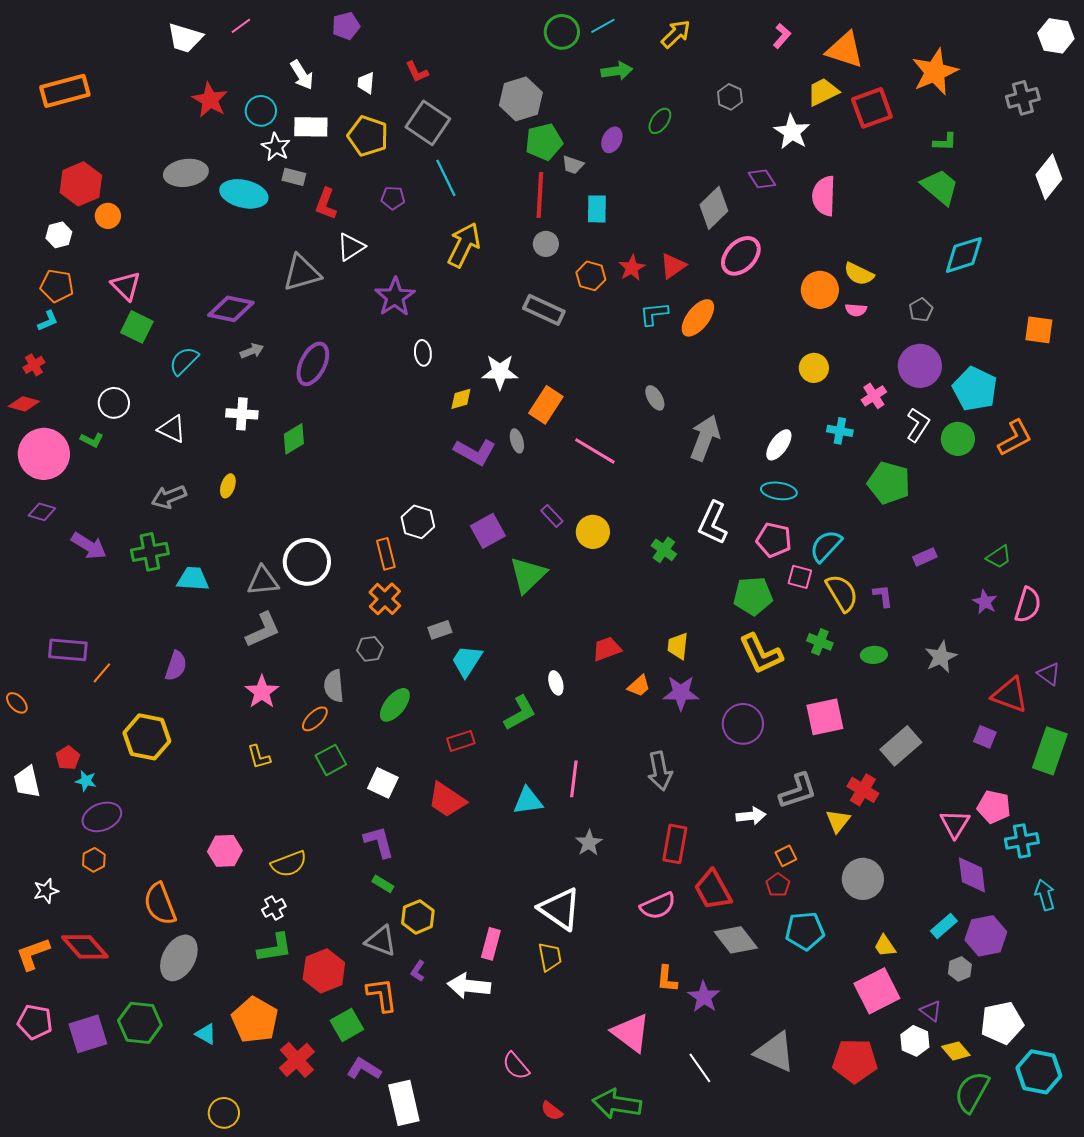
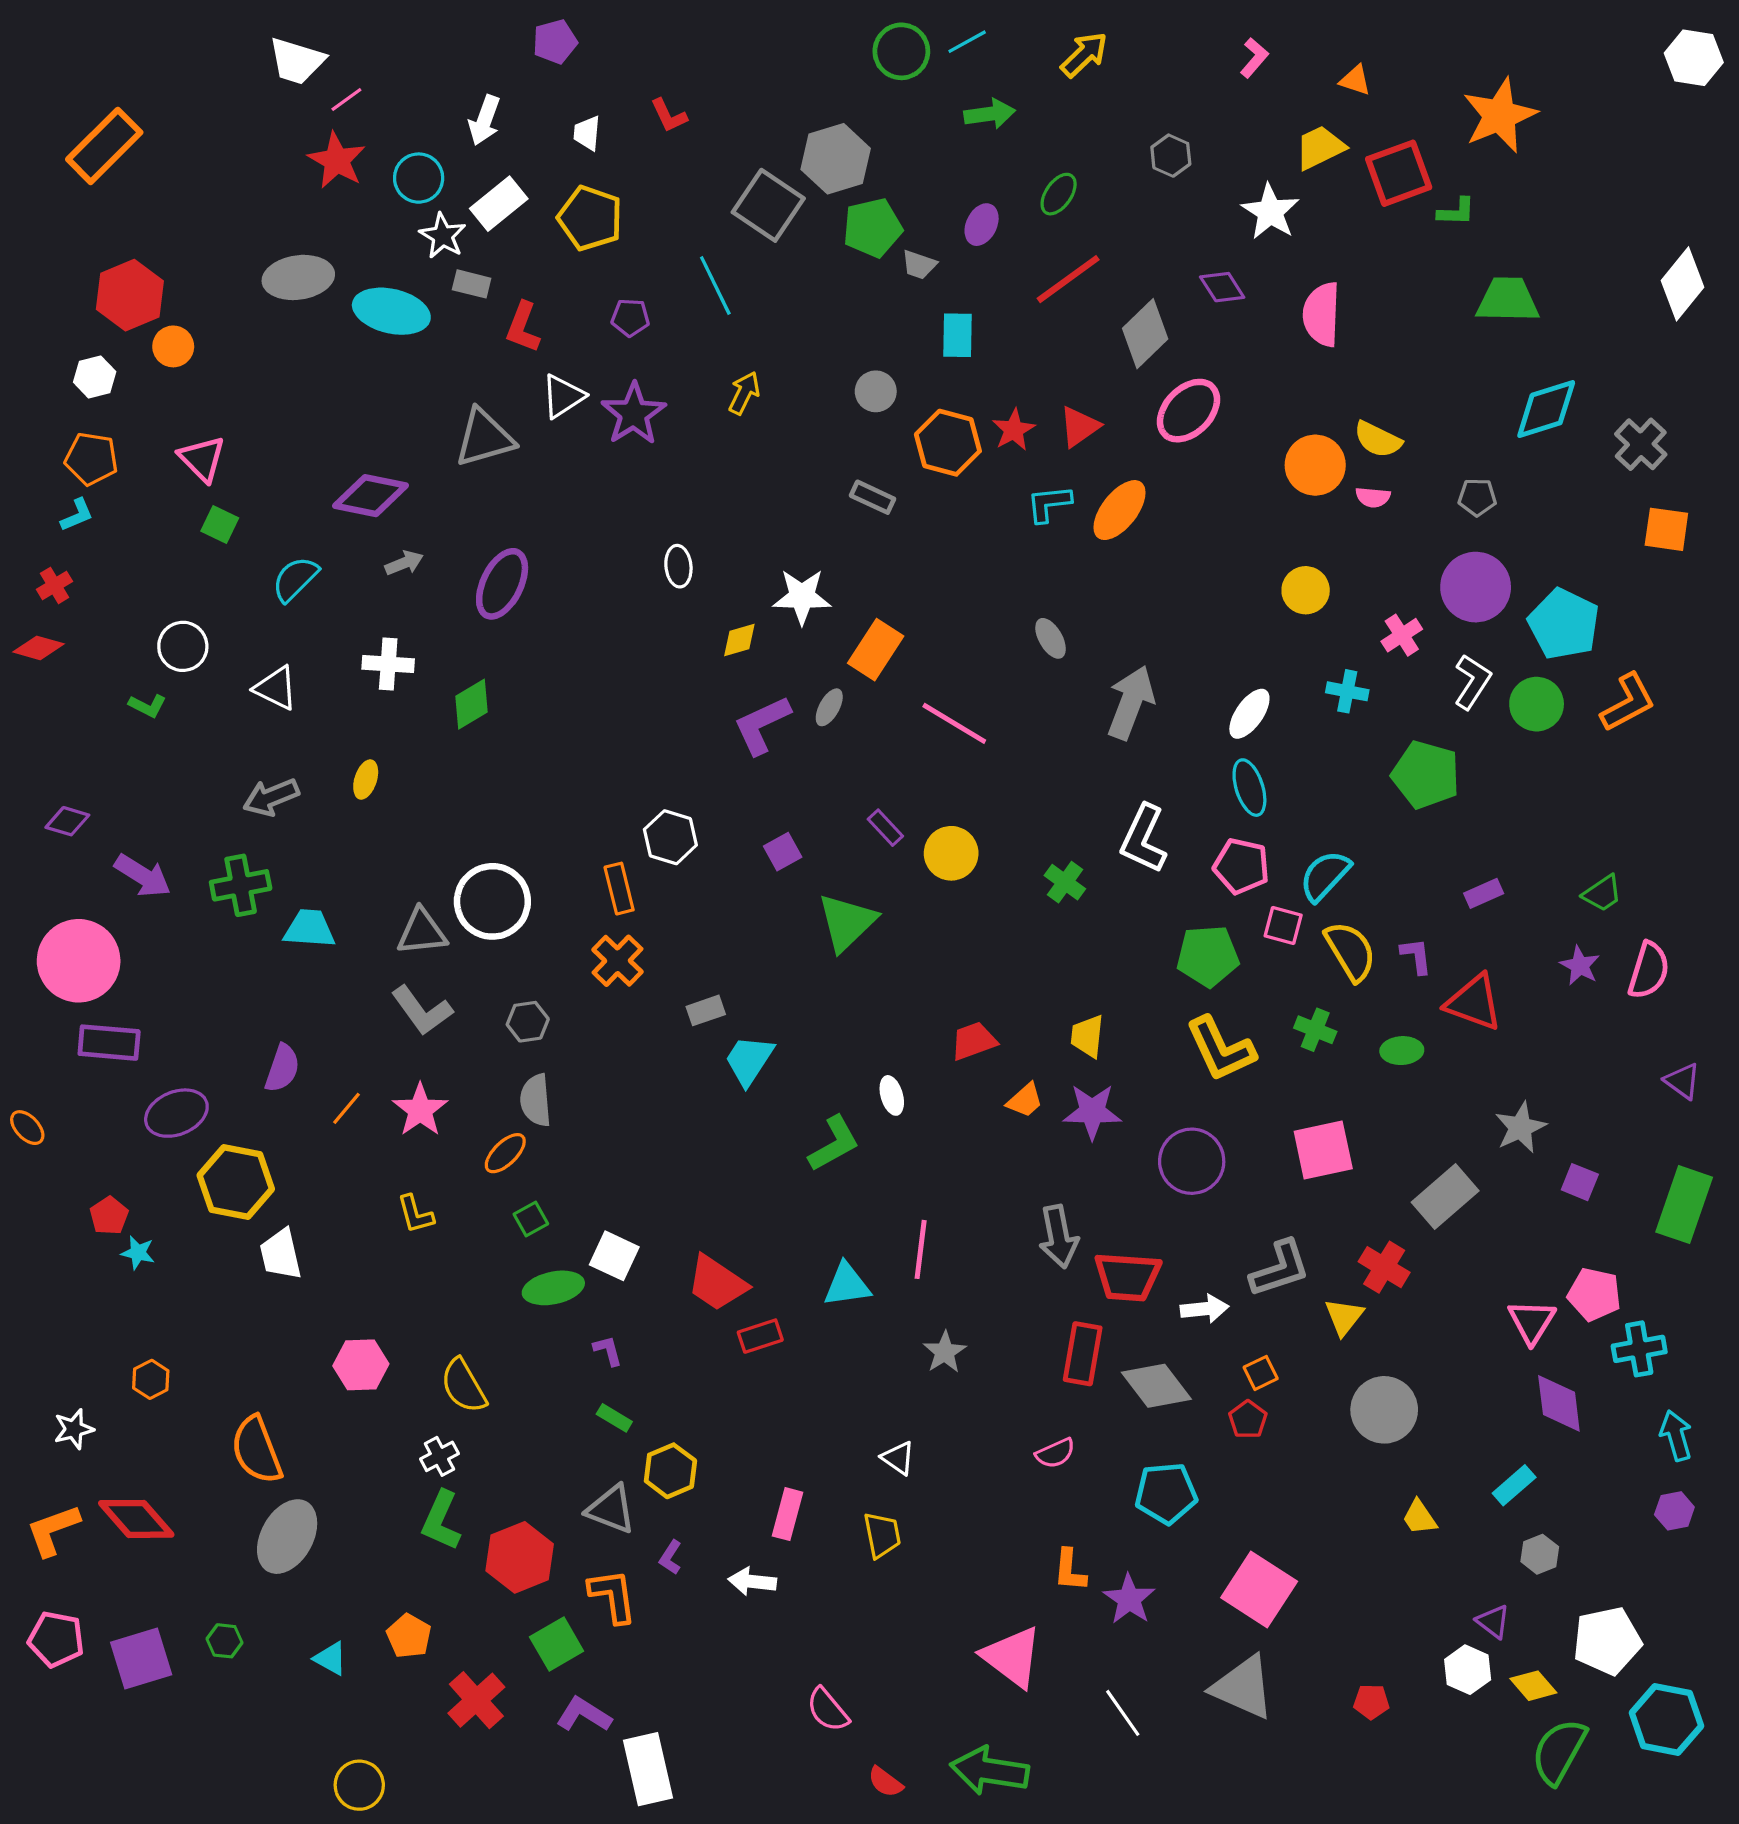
pink line: (241, 26) -> (346, 99), moved
orange triangle: (845, 50) -> (1355, 80), size x0.5
white arrow: (302, 75) -> (484, 120), turned 52
orange rectangle: (65, 91) -> (104, 146), turned -30
gray cross: (1023, 98) -> (1641, 444), moved, turned -32
gray square: (428, 123) -> (768, 205), moved
white rectangle: (311, 127) -> (499, 204), turned -40
green L-shape: (945, 142) -> (1456, 212), moved
green trapezoid: (940, 187) -> (1508, 300), turned -39
red line: (540, 195) -> (1068, 279), moved, turned 51
yellow arrow: (464, 245) -> (744, 393), size x0.6
orange hexagon: (591, 276) -> (948, 443), size x1.4
purple star: (395, 297) -> (634, 414), moved
gray rectangle: (544, 310) -> (873, 497), size x0.7
gray pentagon: (921, 310) -> (1477, 497), turned 30
green square: (137, 327) -> (220, 524), size x0.7
gray ellipse: (517, 441) -> (829, 707), turned 45
purple L-shape: (475, 452) -> (762, 725), turned 126
pink circle: (44, 454) -> (79, 961), moved
cyan ellipse: (779, 491) -> (1249, 788), turned 64
purple square: (488, 531) -> (783, 852), size x0.7
gray L-shape: (263, 630) -> (422, 1010), turned 78
gray hexagon: (370, 649) -> (528, 1022), moved
gray star: (941, 657) -> (1520, 1128), moved
orange line: (102, 673) -> (346, 1108), moved
red triangle: (1010, 695) -> (1474, 1002), moved
green ellipse: (395, 705) -> (553, 1288), moved, turned 39
red rectangle: (461, 741) -> (760, 1336), moved
green square: (331, 760) -> (531, 1219), size x0.7
white trapezoid: (27, 782) -> (281, 1254), moved
purple ellipse: (102, 817) -> (176, 1113), moved
purple L-shape: (379, 842) -> (608, 1350), size x0.6
yellow semicircle: (289, 864) -> (464, 1386), turned 81
red trapezoid: (713, 890) -> (1128, 1277), moved, turned -57
pink semicircle: (658, 906) -> (1055, 1453), size x0.7
white triangle: (560, 909) -> (898, 1458), size x0.5
cyan pentagon: (805, 931) -> (1166, 1493), moved
purple hexagon: (986, 936) -> (1674, 1511), moved, size x0.6
gray diamond: (736, 940) -> (1156, 1386), moved
green L-shape: (275, 948) -> (441, 1521), turned 123
white arrow: (469, 986) -> (752, 1581), size x0.7
pink square: (877, 991) -> (1259, 1589), moved, turned -30
orange pentagon: (255, 1020) -> (409, 1636), size x0.6
green hexagon: (140, 1023) -> (225, 1641), size x0.5
red pentagon: (855, 1061) -> (1371, 1702), size x0.5

